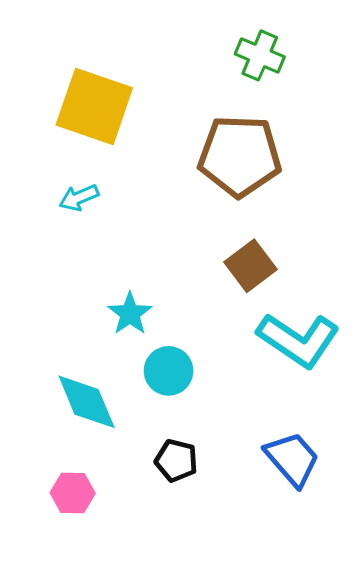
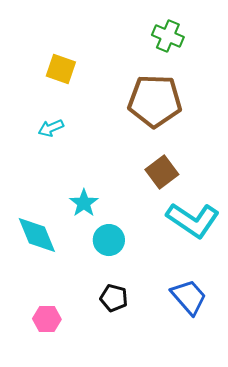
yellow square: (94, 106) -> (61, 69), size x0.6
cyan diamond: (87, 402) -> (37, 235), moved

